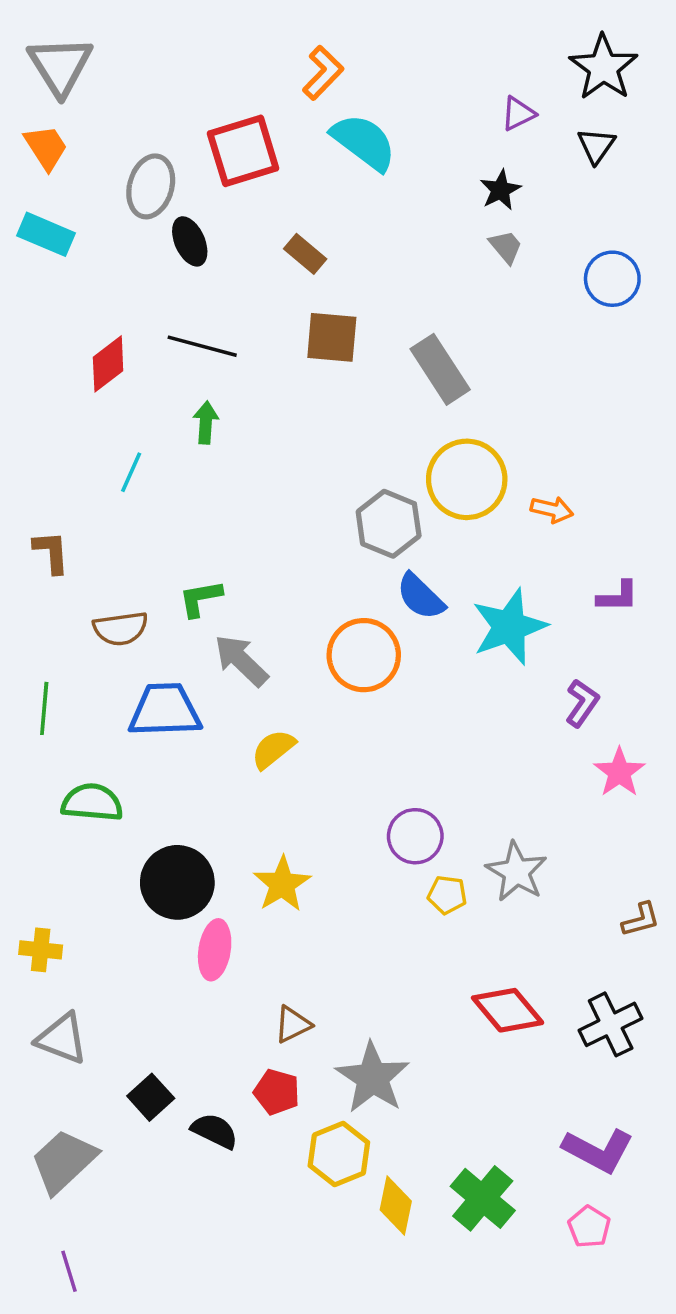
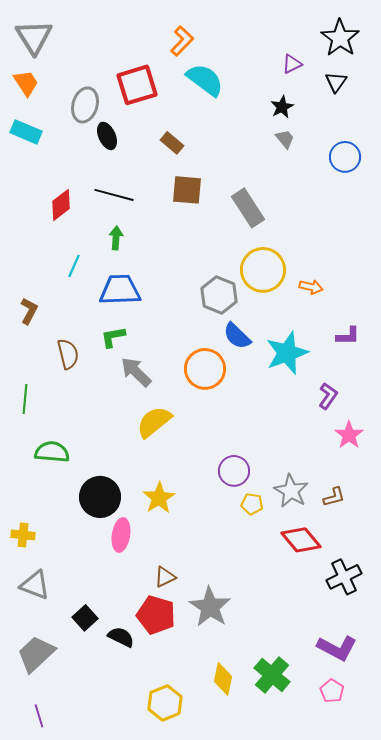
brown L-shape: (51, 552) -> (29, 311), turned 32
brown semicircle: (121, 628) -> (68, 354), turned -96
blue trapezoid: (165, 710) -> (120, 290), moved
yellow semicircle: (273, 749) -> (154, 422), size x1.4
brown L-shape: (641, 920) -> (334, 497), moved
red diamond: (508, 1010) -> (301, 540), moved
red pentagon: (277, 1092) -> (156, 615), size x1.5
yellow hexagon: (339, 1154) -> (165, 703), moved

